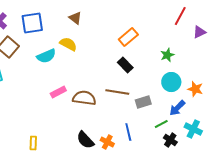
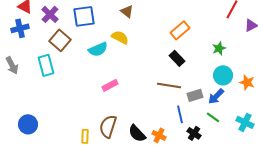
brown semicircle: (84, 98) -> (108, 126), moved, turned -80
blue arrow: (177, 108) -> (216, 96), moved
green line: (161, 124) -> (213, 117), turned 64
blue line: (128, 132) -> (180, 114), moved
black cross: (170, 140) -> (194, 133), moved

